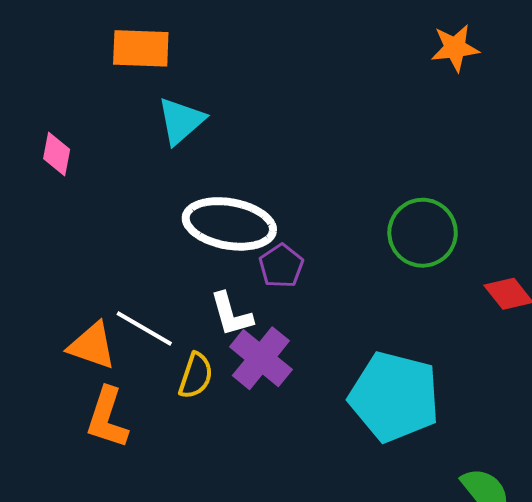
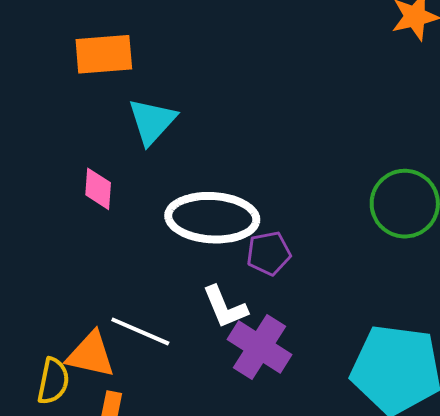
pink diamond: (57, 154) -> (98, 189), moved
purple pentagon: (281, 266) -> (269, 253), turned 30
yellow semicircle: (196, 376) -> (53, 381), moved

